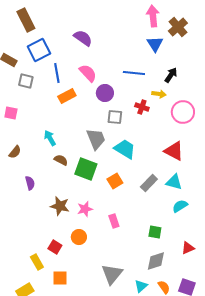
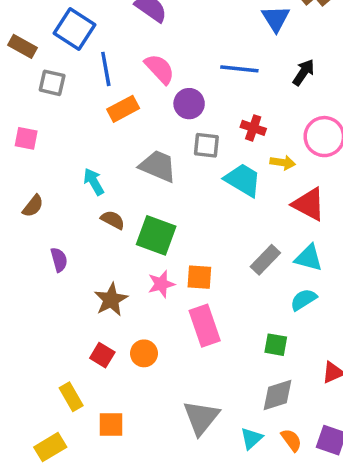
blue square: (39, 50) -> (75, 29), turned -30
yellow arrow: (159, 94) -> (283, 163), moved
gray trapezoid: (96, 139) -> (158, 166), moved, turned -45
cyan trapezoid: (125, 149) -> (243, 180), moved
orange square: (115, 181) -> (199, 277), moved, turned 35
brown star: (60, 206) -> (111, 300), turned 30
cyan semicircle: (180, 206) -> (304, 300), moved
pink star: (85, 209) -> (161, 284), moved
pink rectangle: (114, 221) -> (205, 326), size x1.6
red square: (55, 247) -> (102, 355), moved

